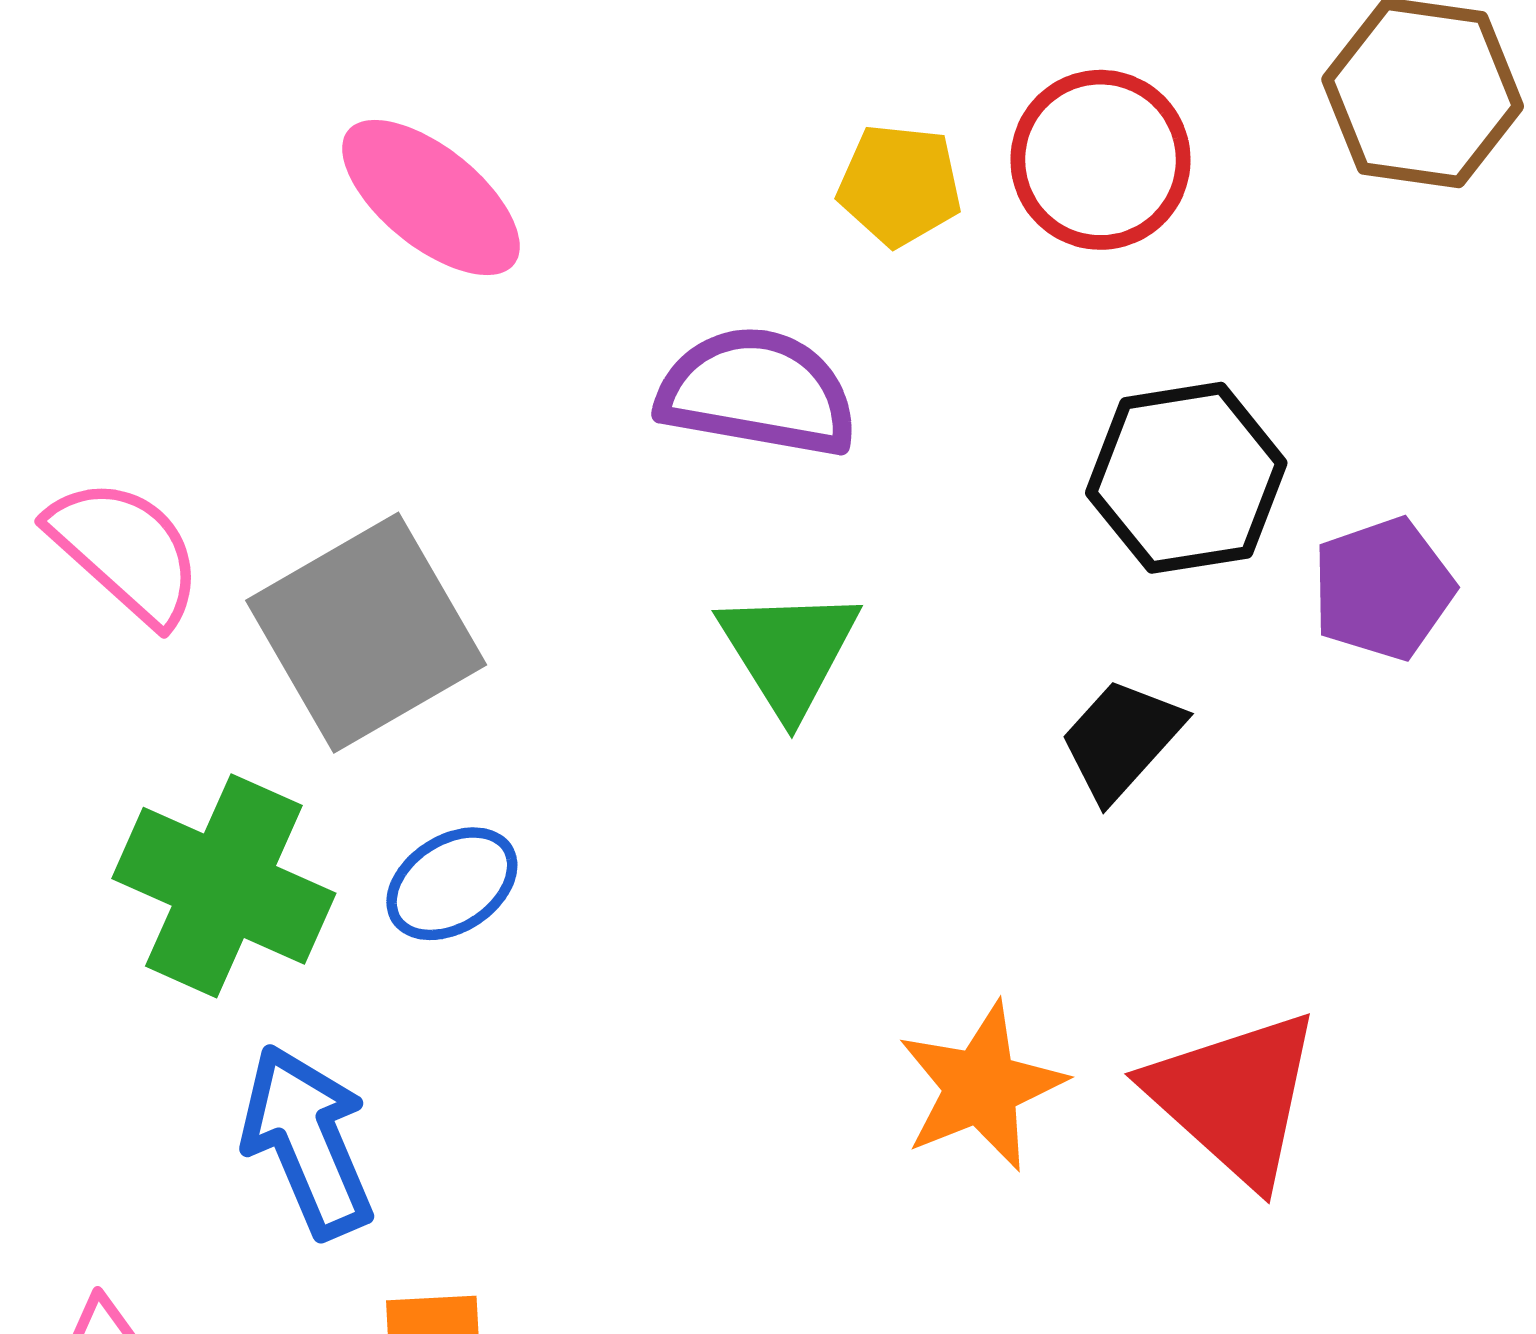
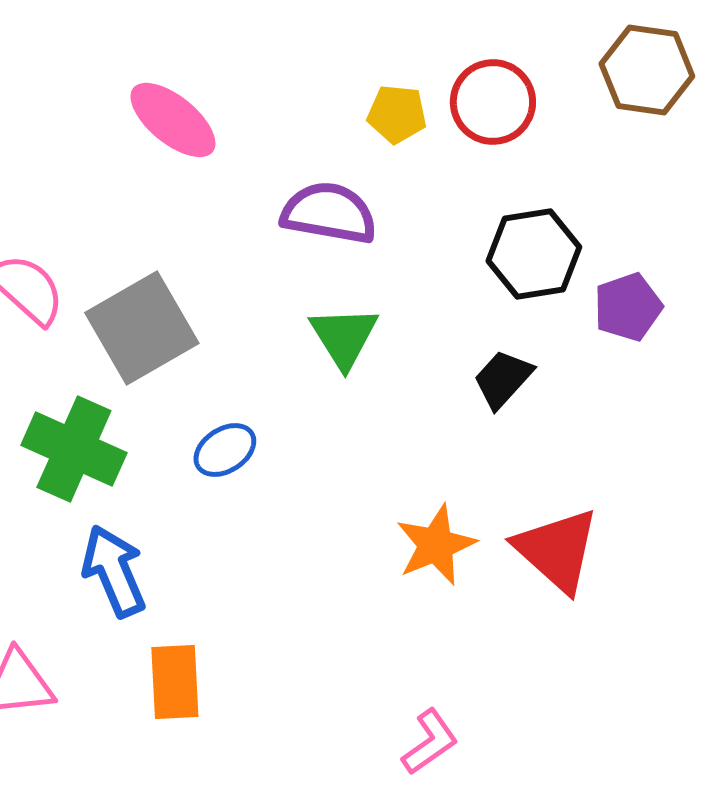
blue ellipse: (452, 884) -> (225, 450), moved

